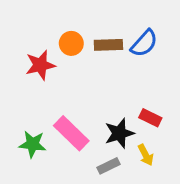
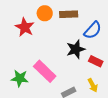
blue semicircle: (144, 43) -> (93, 30), moved
red star: (40, 65) -> (25, 27), turned -30
black star: (119, 133) -> (76, 49), moved

